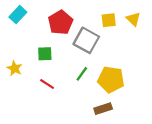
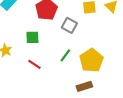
gray square: (86, 40) -> (69, 25), size x0.7
yellow pentagon: (111, 80) -> (91, 60), turned 30

